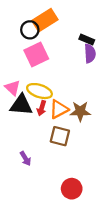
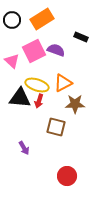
black circle: (30, 30) -> (12, 20), moved
purple semicircle: (90, 53) -> (56, 50), moved, turned -66
pink triangle: (13, 88) -> (12, 61), moved
orange triangle: (59, 109) -> (63, 83), moved

